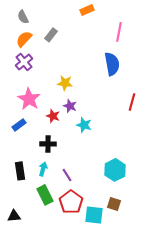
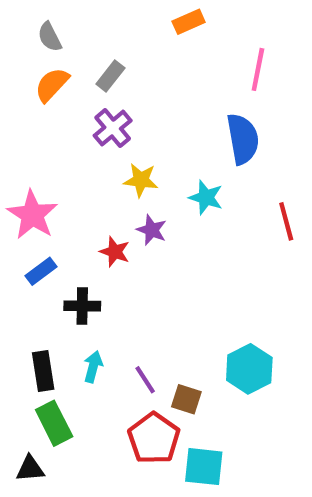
purple cross: (24, 62) -> (113, 128), moved
pink star: (29, 99) -> (32, 215), moved
red line: (132, 102) -> (286, 221), turned -30
cyan star: (84, 125) -> (206, 197), moved
black cross: (48, 144) -> (82, 306), moved
green rectangle: (45, 195) -> (54, 423), moved
brown square: (114, 204) -> (186, 399), moved

